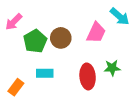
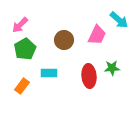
green pentagon: (35, 41) -> (25, 49), moved

